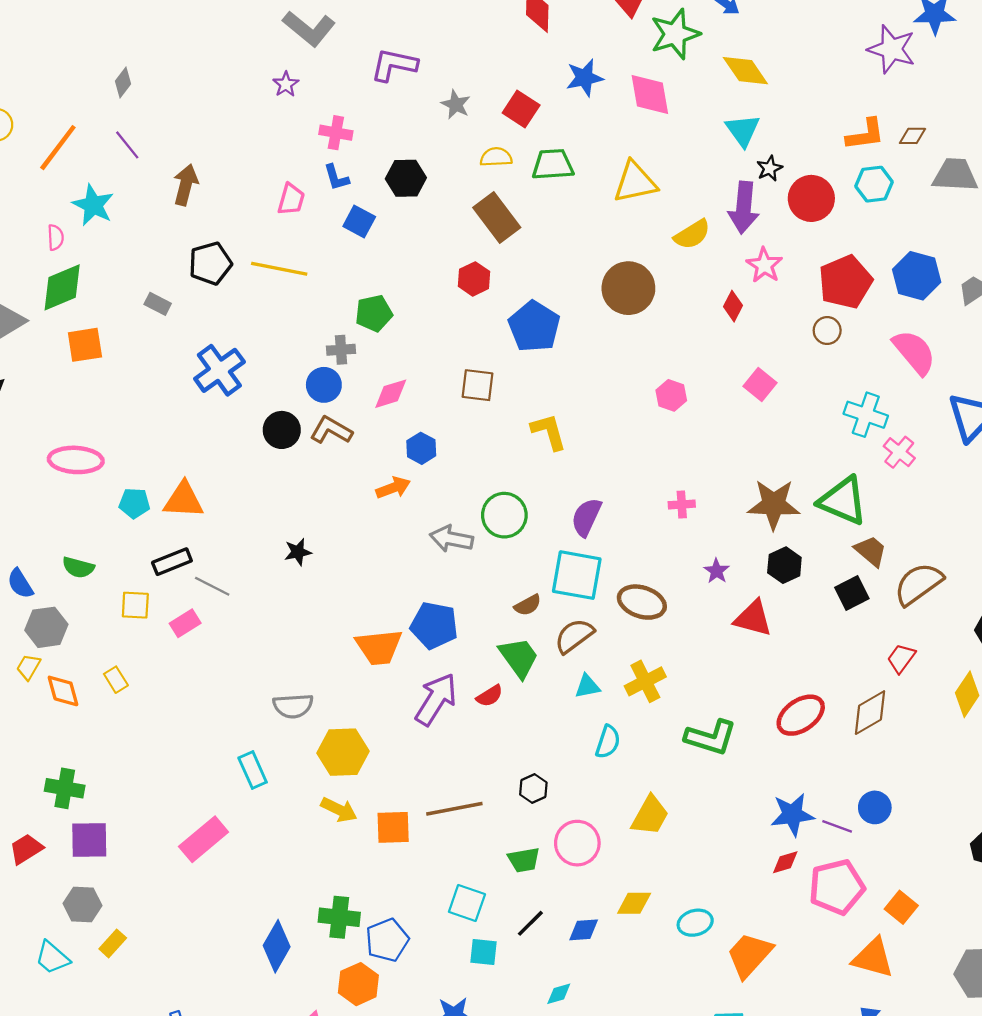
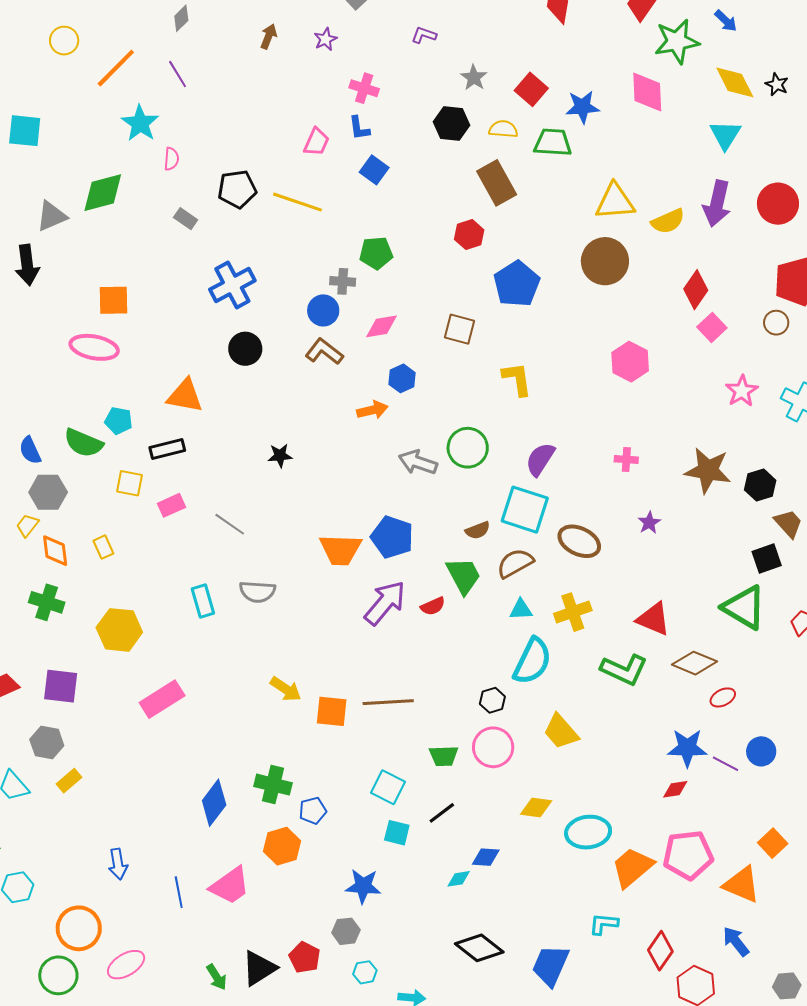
purple L-shape: (394, 65) -> (424, 35), size x0.6
blue star: (585, 78) -> (582, 107), moved
black star: (770, 168) -> (777, 84), moved, turned -30
black hexagon: (406, 178) -> (452, 124), moved
yellow triangle: (635, 182) -> (615, 202), moved
brown arrow: (186, 185) -> (269, 36), moved, size x0.7
pink semicircle: (56, 237) -> (171, 159), moved
pink star: (764, 265) -> (742, 391), moved
red diamond: (733, 306) -> (696, 290), size x1.4
orange square: (85, 345) -> (113, 300), moved
pink square: (760, 384) -> (712, 327), moved
pink hexagon: (671, 395) -> (630, 362), size x1.4
black circle: (282, 430) -> (245, 349), moved
green triangle: (843, 501) -> (744, 607), moved
cyan pentagon: (134, 503) -> (119, 421), moved
black hexagon: (784, 565) -> (760, 485), moved
green semicircle: (78, 567) -> (83, 443), size x1.4
gray line: (212, 586) -> (230, 524), moved
red triangle: (753, 618) -> (654, 619), moved
brown diamond: (870, 713) -> (694, 663), moved, turned 45
red ellipse: (801, 715) -> (723, 697), moved, size x0.6
cyan semicircle: (608, 742) -> (532, 661), size x1.6
yellow hexagon: (343, 752) -> (119, 630), moved
cyan rectangle: (253, 770) -> (203, 601), moved
green cross: (65, 788) -> (47, 602), moved
black hexagon: (533, 789) -> (492, 700), moved
yellow trapezoid: (650, 816) -> (561, 732), turned 102
pink pentagon: (837, 887) -> (688, 855), moved
cyan ellipse: (695, 923) -> (588, 832), size x1.4
blue diamond: (584, 930) -> (486, 857), moved
blue pentagon: (387, 940) -> (313, 811), size x0.7

